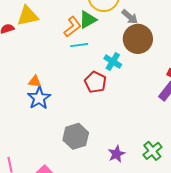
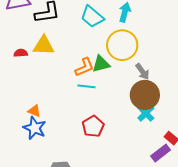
cyan cross: (113, 62) -> (146, 113), moved
blue star: (39, 98) -> (35, 128), turned -30

